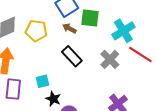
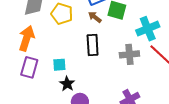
black rectangle: (72, 56) -> (93, 45), turned 30
gray cross: (110, 59) -> (129, 54), turned 30

